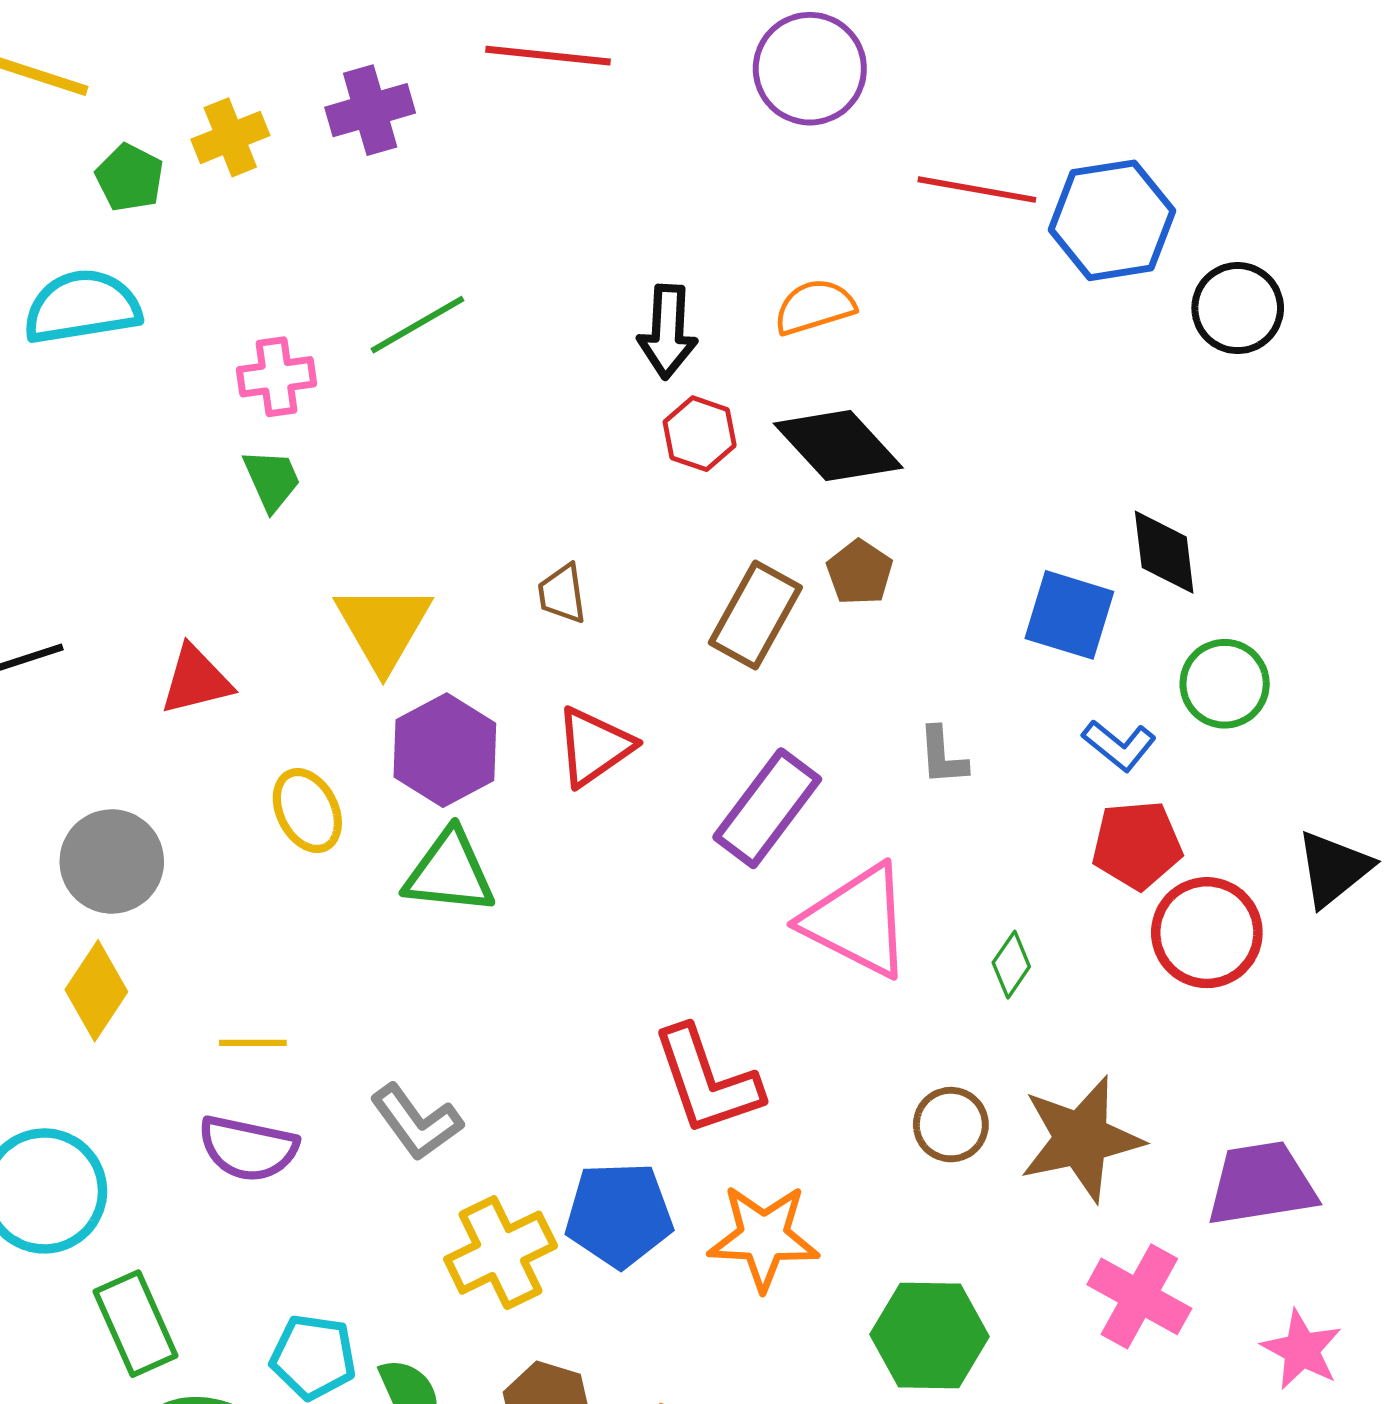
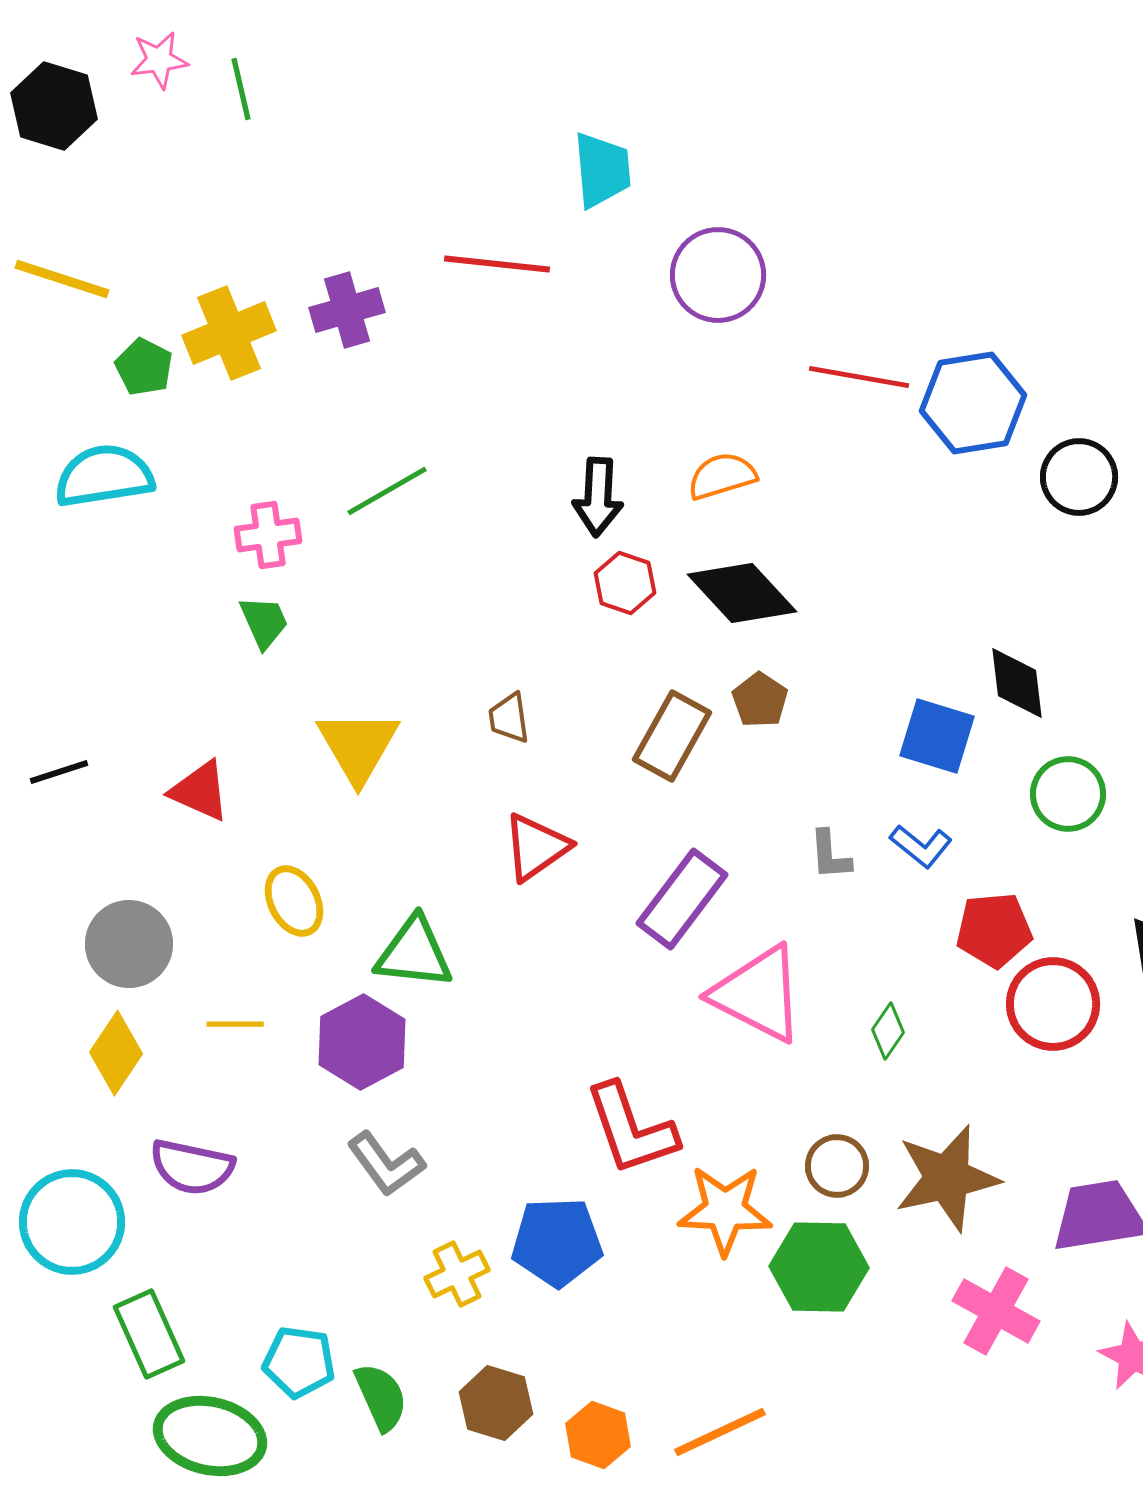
yellow cross: (230, 137) -> (229, 333), size x1.4
red triangle: (196, 680) -> (200, 791), turned 38
blue L-shape: (1119, 745) -> (921, 846), moved
purple hexagon: (445, 750) -> (362, 1042), moved
yellow line: (253, 1043) -> (235, 1024), moved
purple semicircle: (248, 1148) -> (192, 1167), moved
orange star: (764, 1237) -> (725, 1210), moved
yellow cross: (501, 1253) -> (457, 1274), size x0.7
green hexagon: (930, 1336) -> (819, 1267), moved

